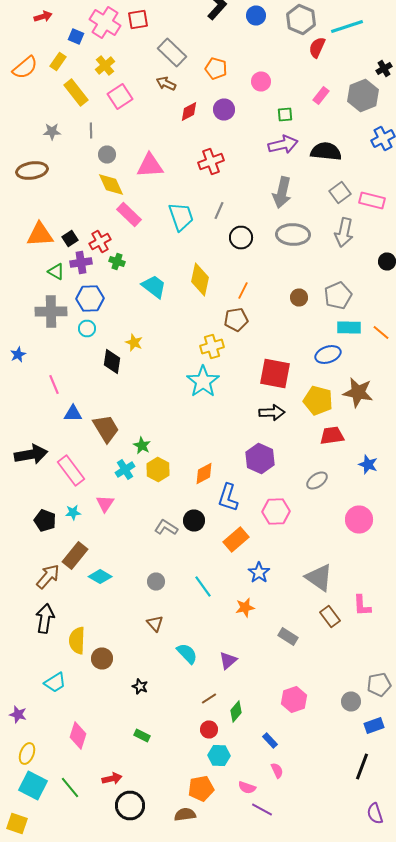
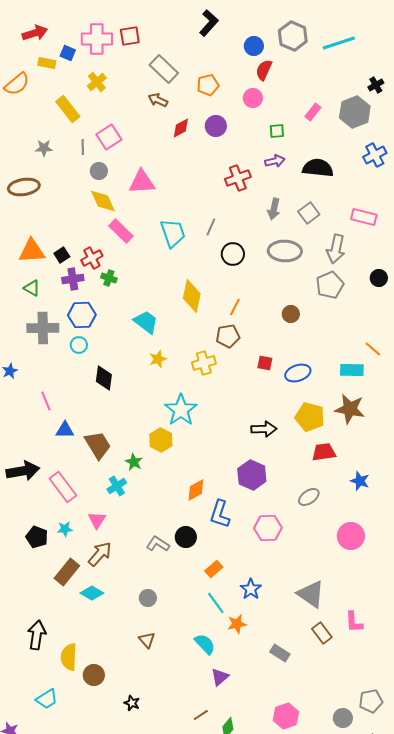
red arrow: (43, 16) -> (35, 33), size x1.4
blue circle: (256, 16) -> (254, 46), moved
pink cross: (105, 22) -> (97, 39), turned -32
red semicircle: (317, 48) -> (264, 70), moved
yellow rectangle: (58, 62) -> (47, 63), moved, turned 66
orange pentagon: (216, 68) -> (208, 85), turned -30
pink square: (120, 96) -> (109, 137), moved
purple arrow: (283, 144) -> (275, 161), size x0.7
red cross: (211, 162) -> (238, 178), moved
gray arrow: (282, 192) -> (274, 209), size x0.7
gray square: (340, 192) -> (309, 213), moved
green triangle: (56, 272) -> (32, 288), moved
cyan trapezoid: (154, 286) -> (146, 322), moved
gray pentagon: (338, 296) -> (330, 285), moved
cyan rectangle: (349, 328) -> (352, 370), moved
yellow star: (134, 342) -> (158, 359), moved, turned 30
blue ellipse: (328, 354) -> (298, 373), moved
red square: (275, 374) -> (265, 363), moved, size x0.5
cyan star: (203, 382) -> (181, 410), moved
yellow hexagon: (158, 470) -> (161, 440), moved
orange rectangle: (236, 540) -> (214, 569), moved, size x0.7
brown arrow: (48, 576) -> (100, 554), moved
cyan line: (203, 586) -> (216, 603), moved
cyan semicircle: (187, 654) -> (205, 644), moved

